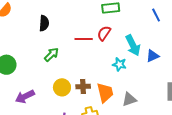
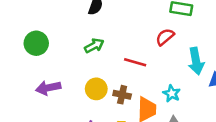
red line: (84, 39) -> (135, 62), moved
cyan star: (119, 64) -> (172, 93), moved

